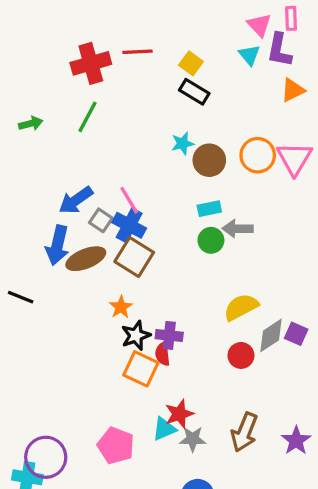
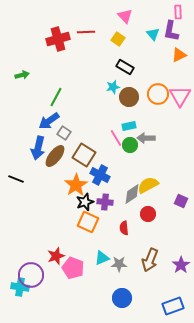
pink triangle: (259, 25) -> (125, 16), moved
black rectangle: (194, 92) -> (125, 67), moved
green line: (87, 117) -> (56, 97), moved
pink line: (129, 200) -> (116, 138), moved
blue cross: (129, 225) -> (100, 175), moved
brown ellipse: (86, 259) -> (55, 156), turned -30
orange star: (121, 307) -> (76, 185), size x1.6
gray diamond: (271, 335) -> (132, 194), moved
red semicircle: (163, 354) -> (124, 228), moved
red star: (179, 414) -> (56, 256), moved

